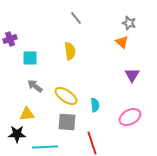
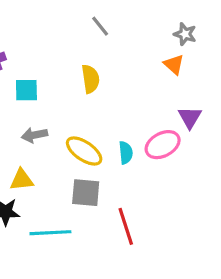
gray arrow: (35, 86) -> (34, 135), turned -49
cyan semicircle: (95, 105) -> (126, 153), moved
pink ellipse: (130, 117) -> (163, 145), moved

